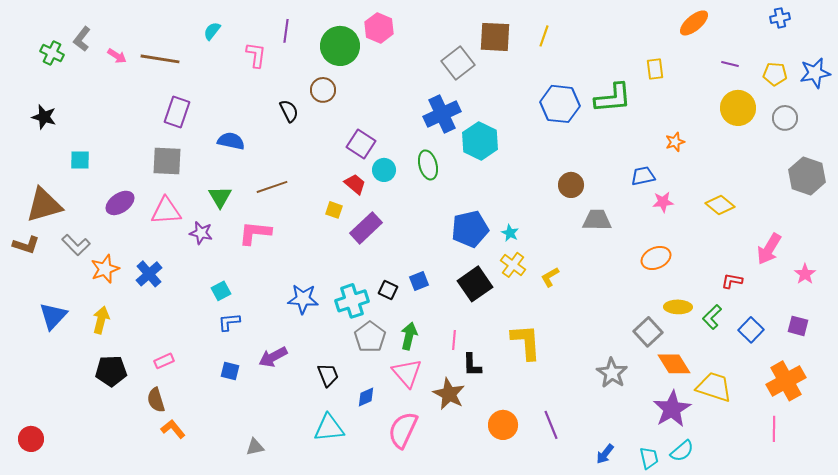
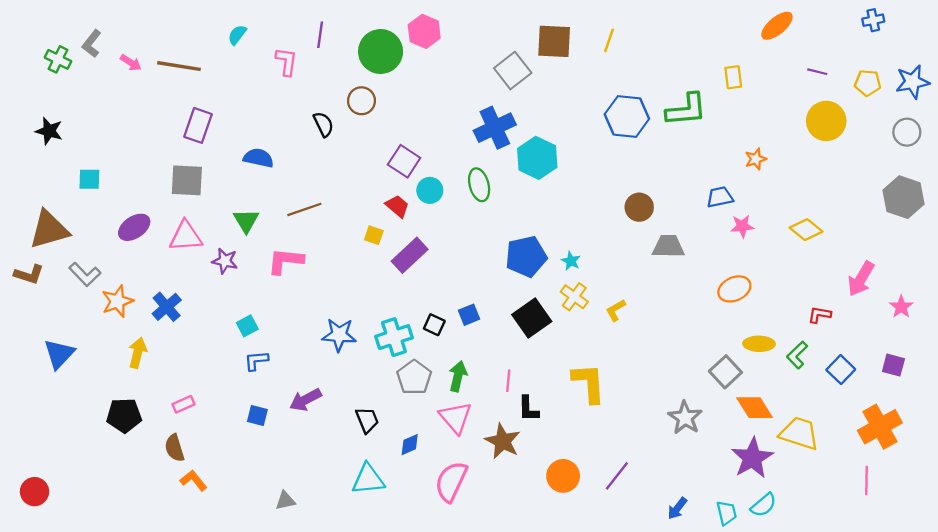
gray circle: (785, 118) -> (907, 132), moved
yellow arrow: (101, 320) -> (138, 353), moved
purple line: (551, 425) -> (617, 476), turned 60

